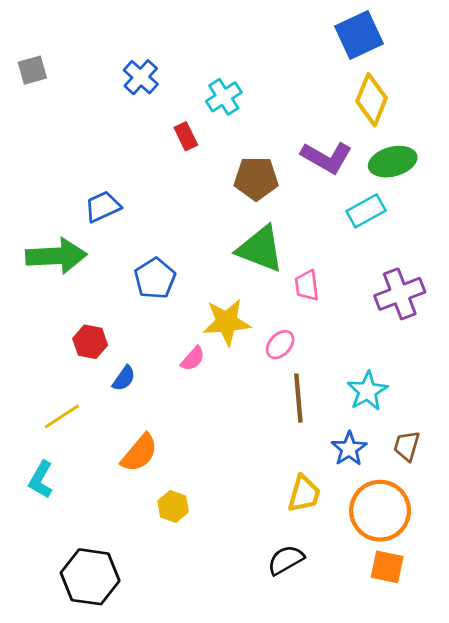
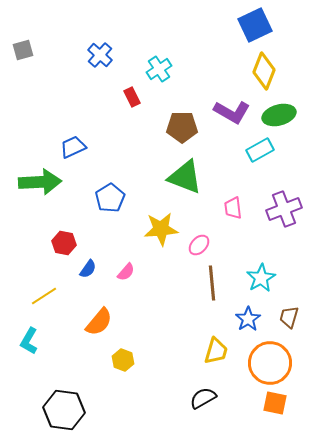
pink trapezoid: (307, 285) -> (233, 208), moved
pink semicircle: (193, 359) -> (126, 272), moved

